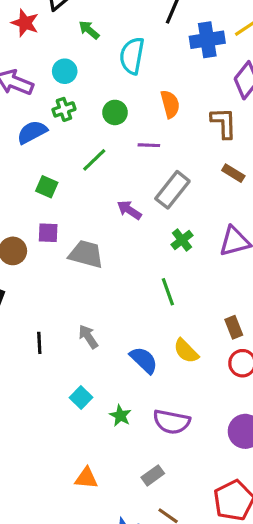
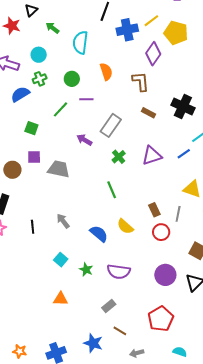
purple line: (149, 145) -> (86, 99), moved
orange triangle: (86, 478) -> (61, 299), moved

